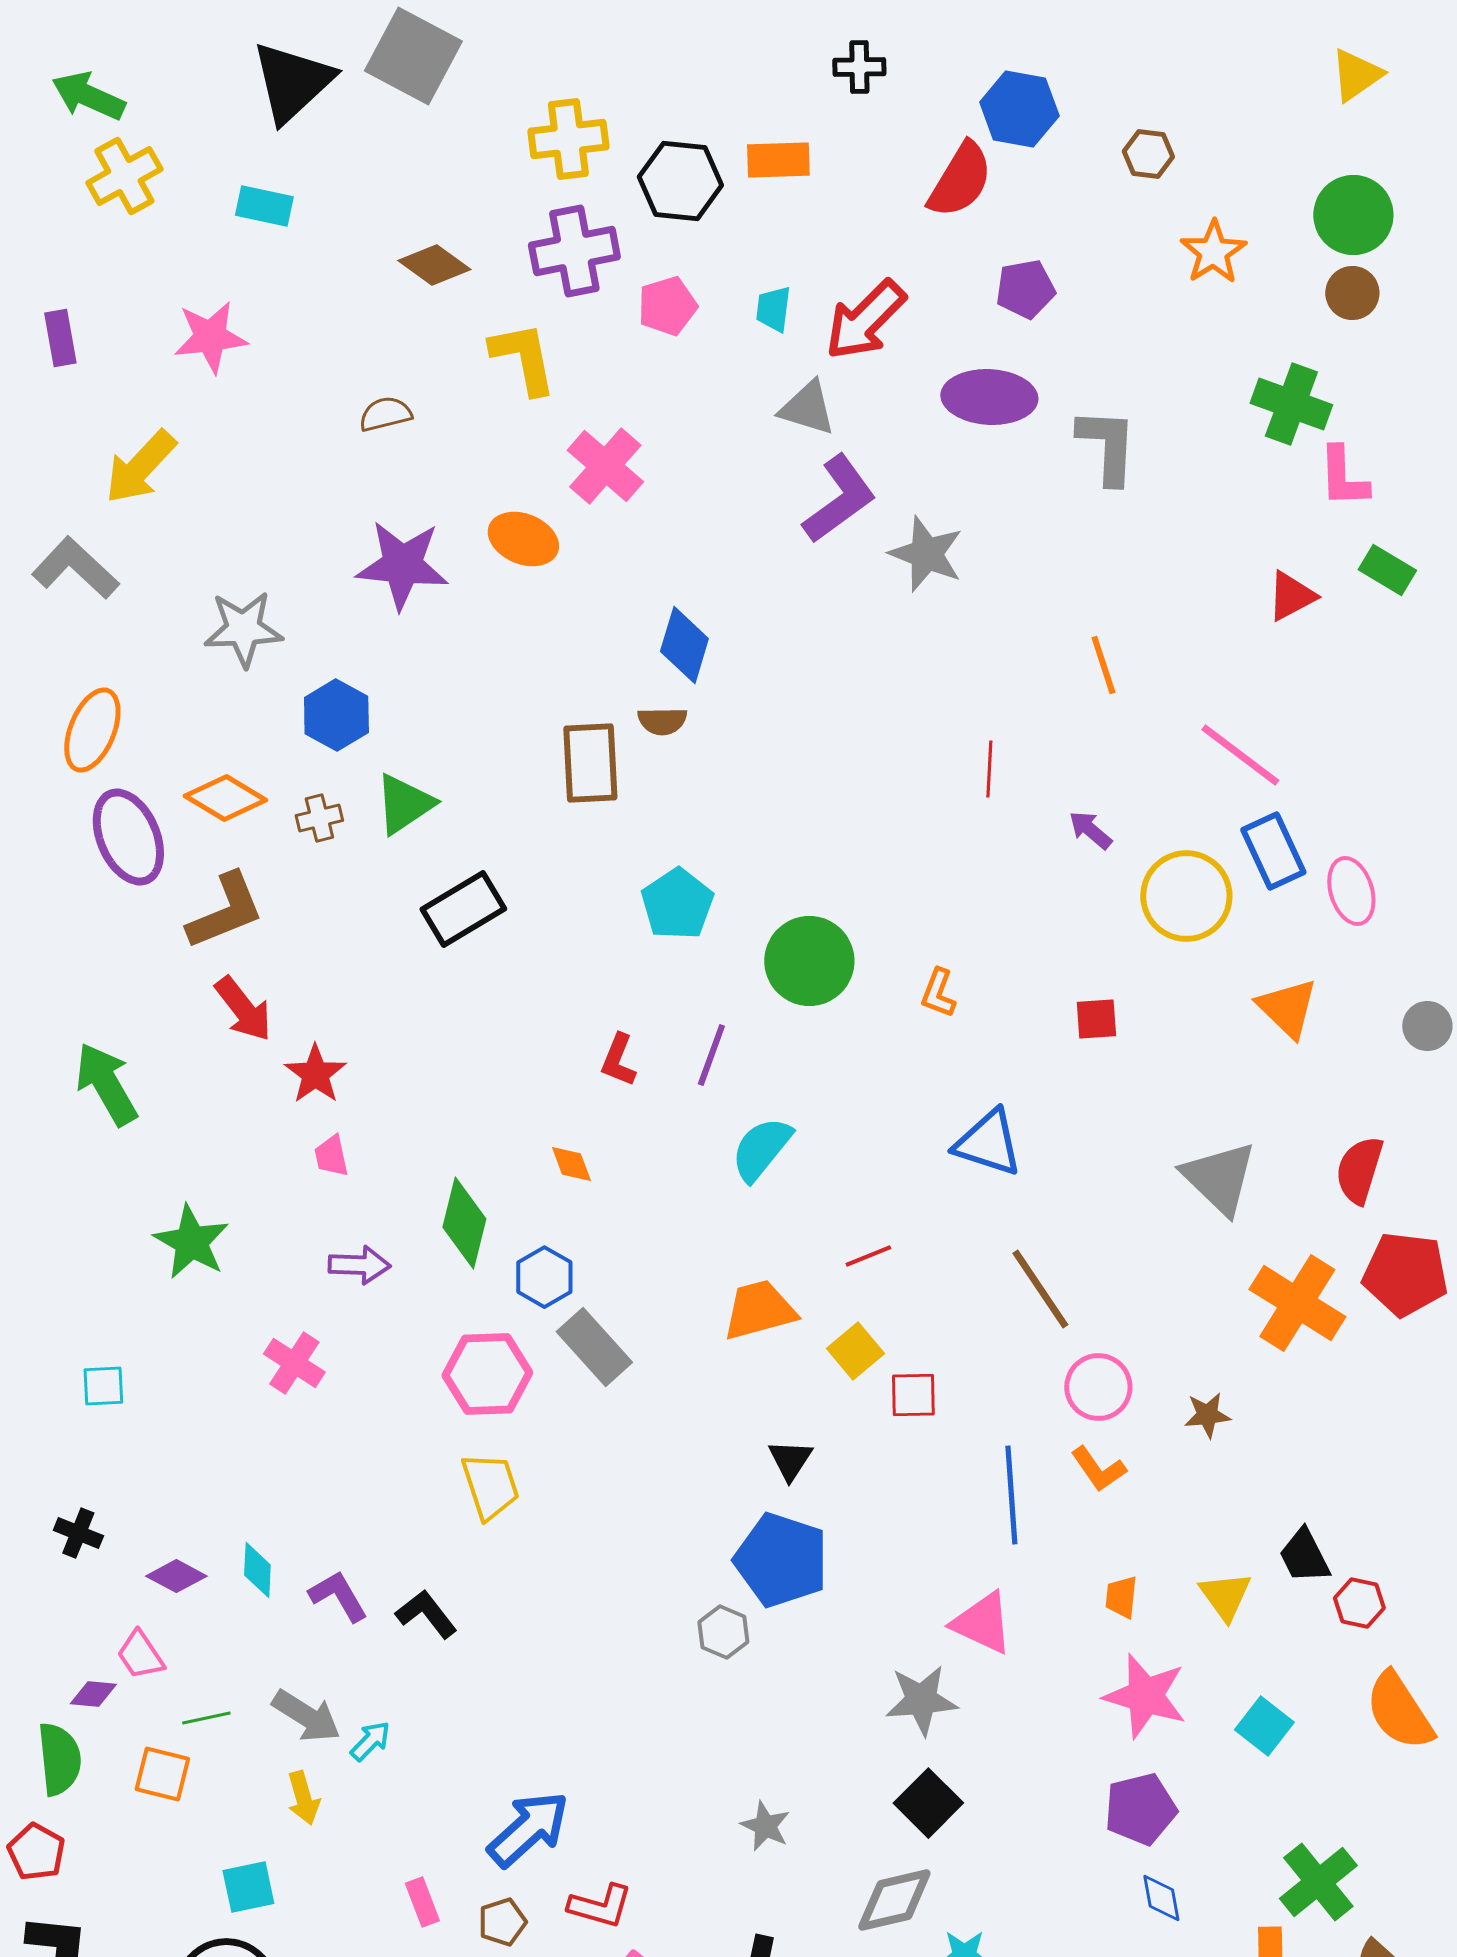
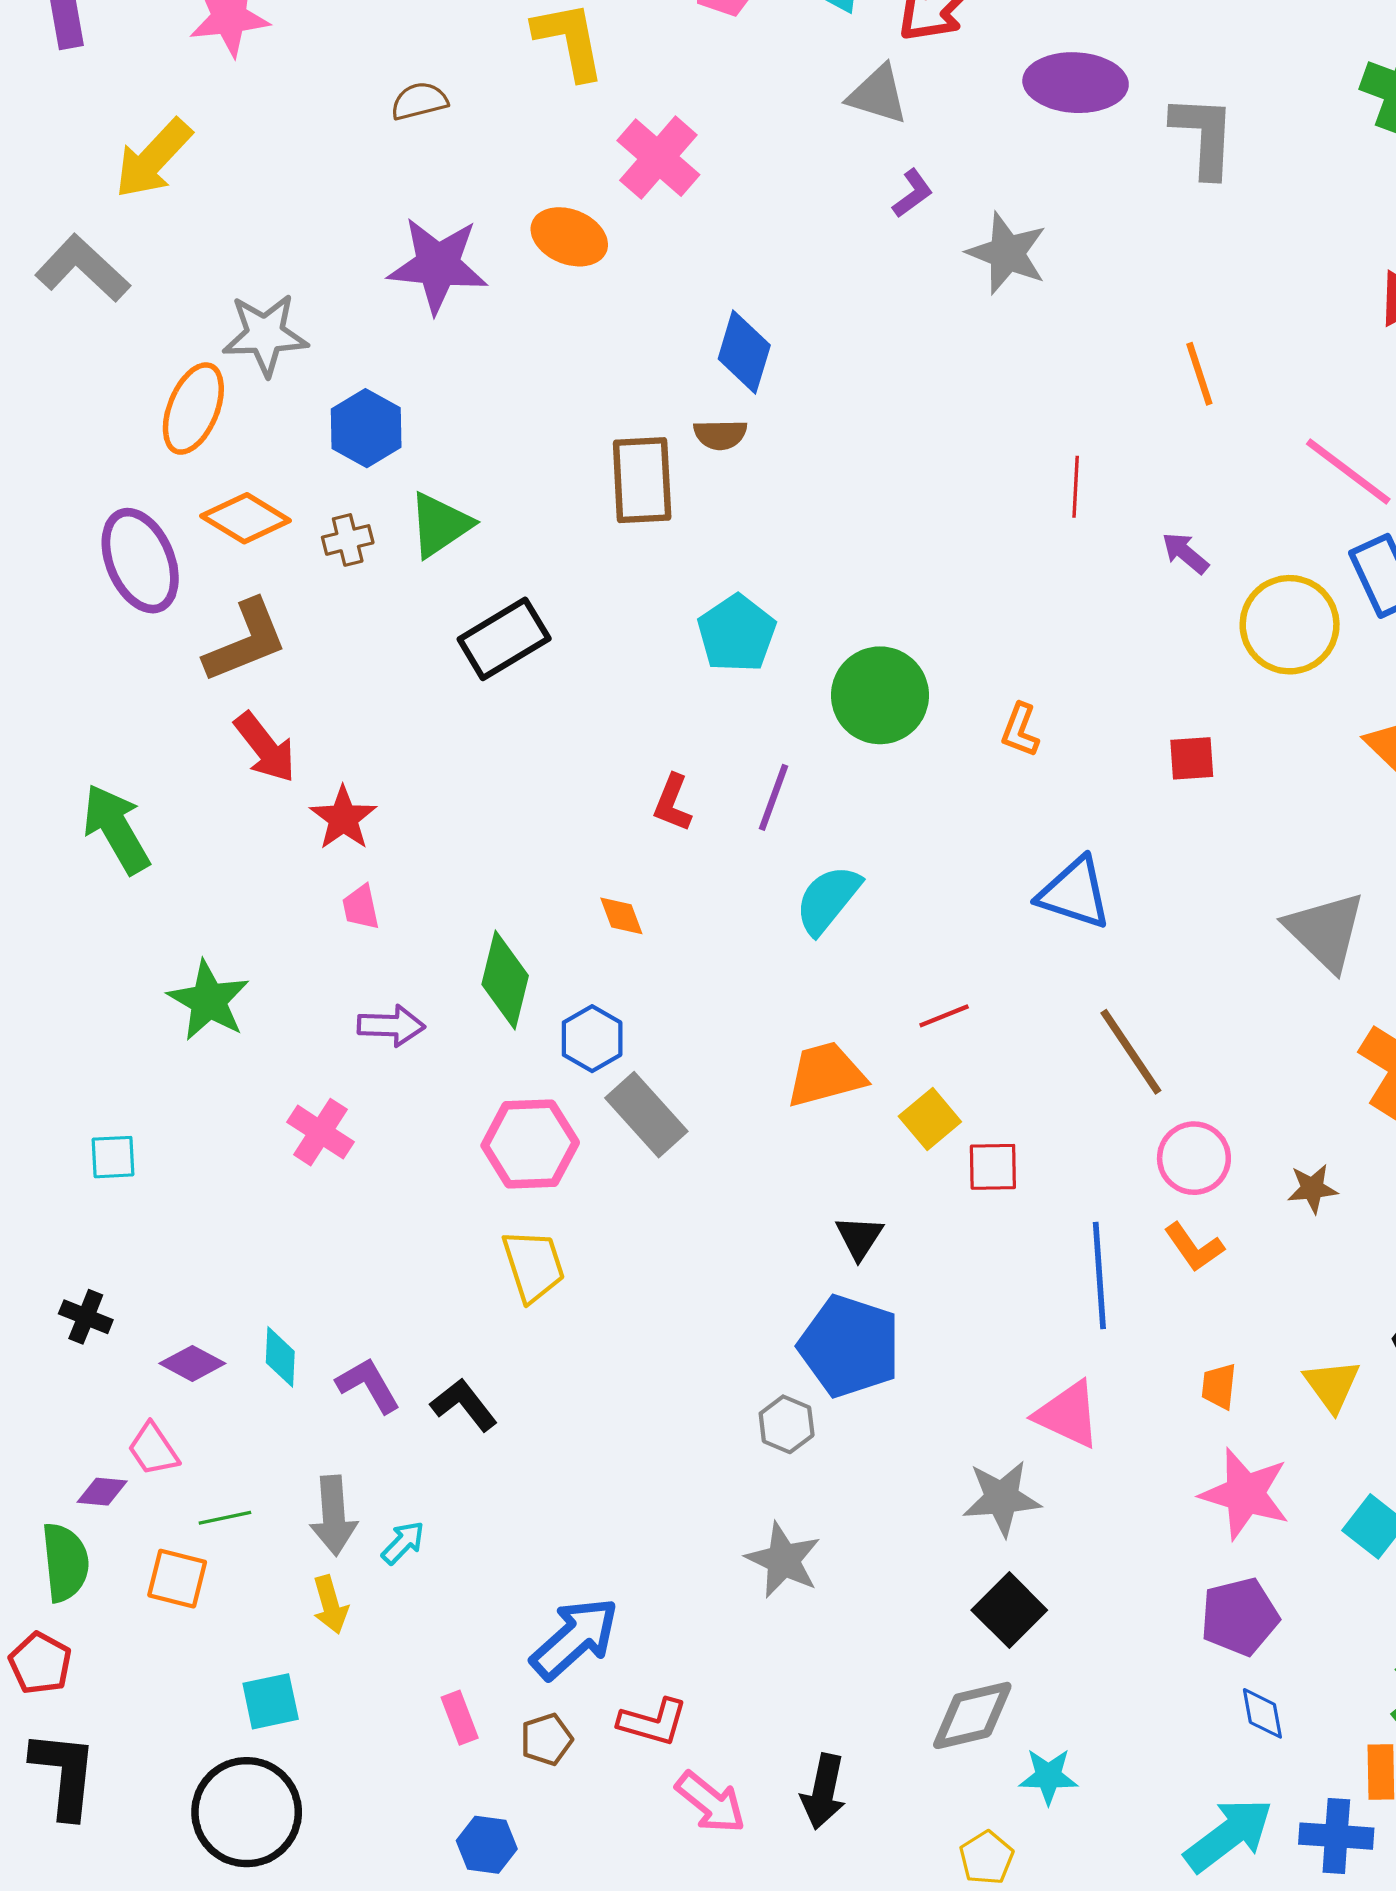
purple L-shape: (839, 499) -> (913, 193), size x0.5
orange ellipse: (92, 730) -> (193, 409), moved
gray arrow: (306, 1716) -> (334, 1516), turned 54
gray star: (765, 1826) -> (783, 1560), moved, size x1.4

